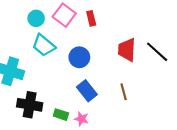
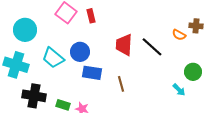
cyan circle: (36, 18) -> (25, 30), moved, size x1.5
cyan trapezoid: (44, 45) -> (53, 58), moved
blue rectangle: (87, 91) -> (92, 73), moved, turned -42

